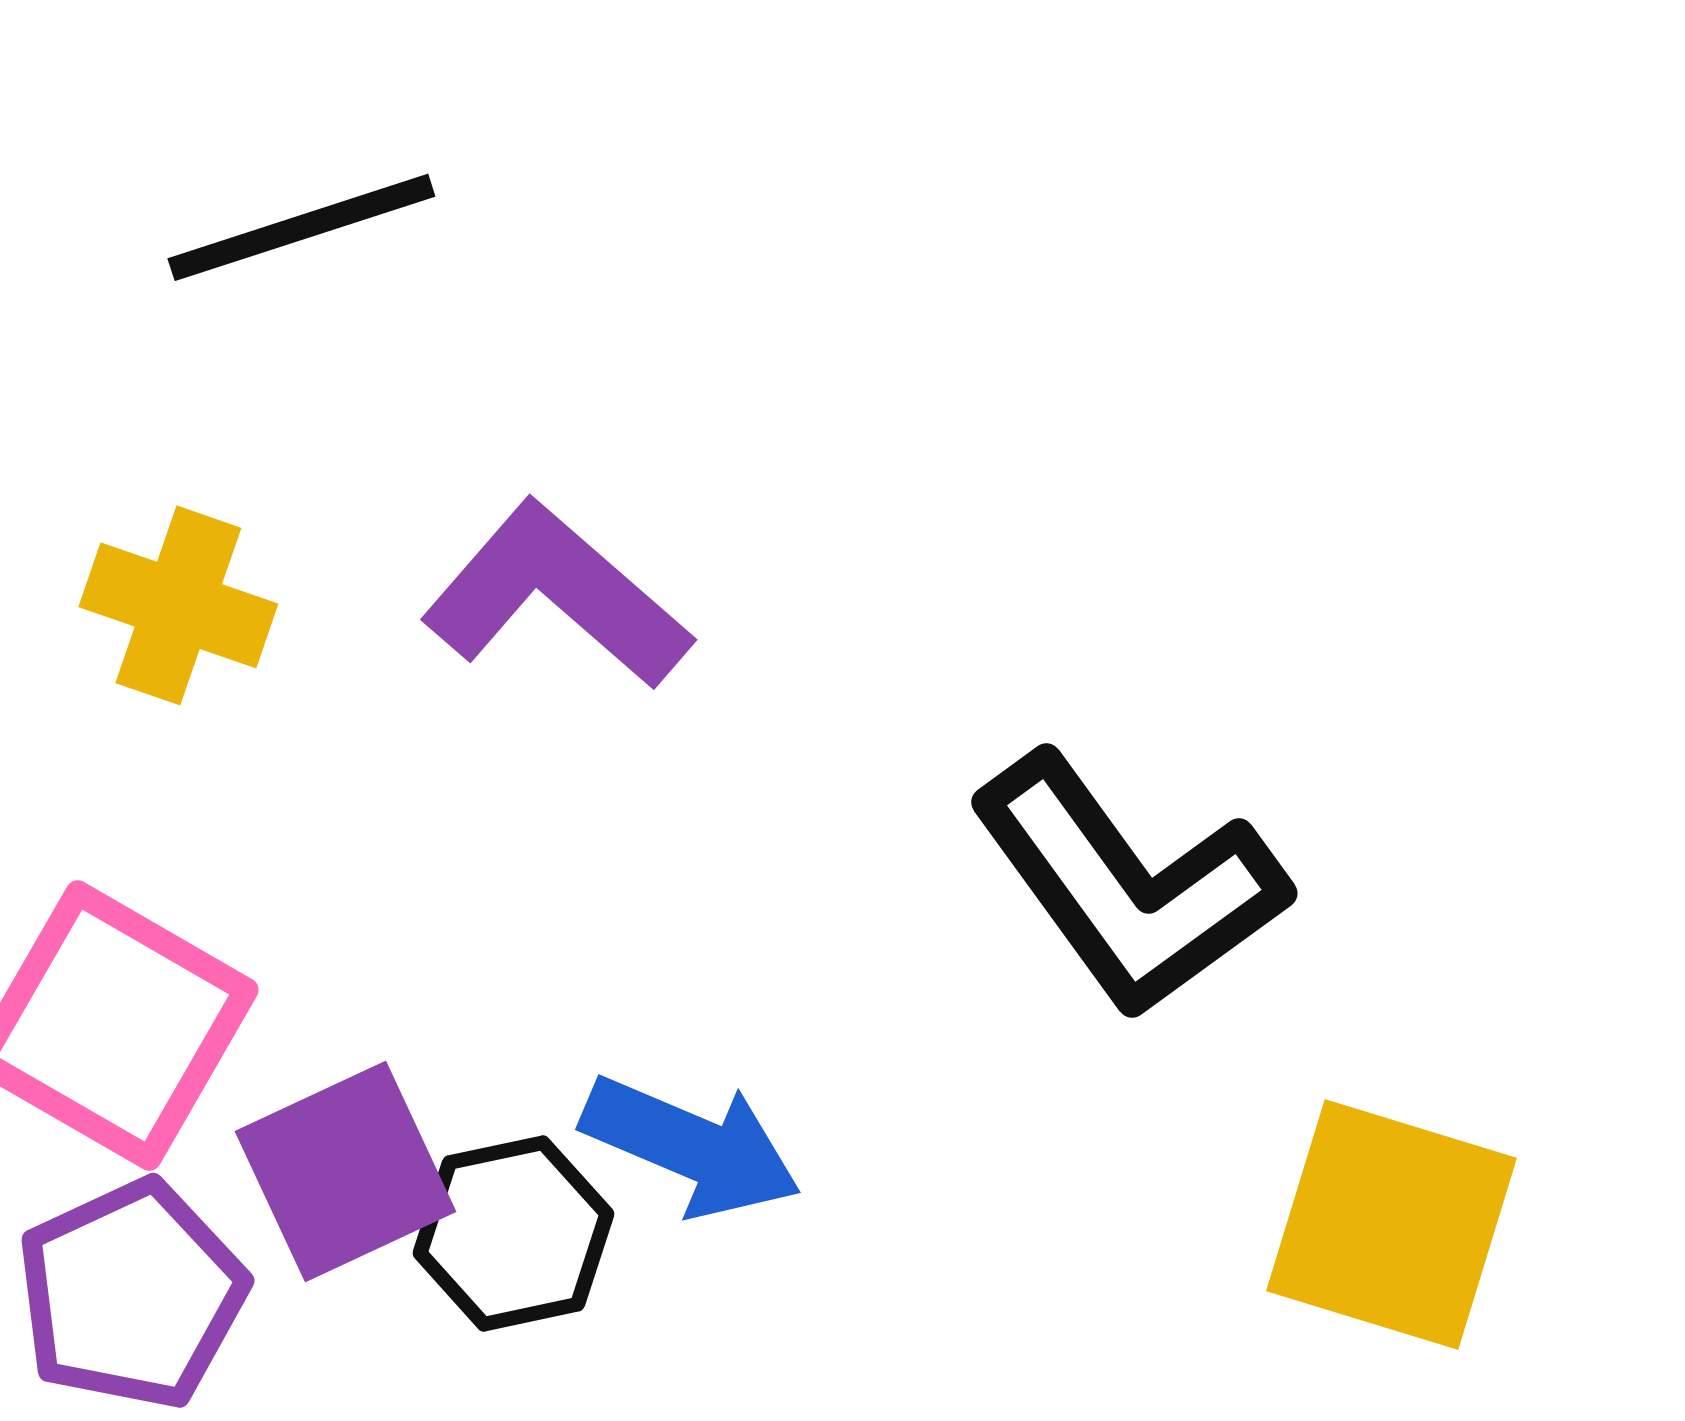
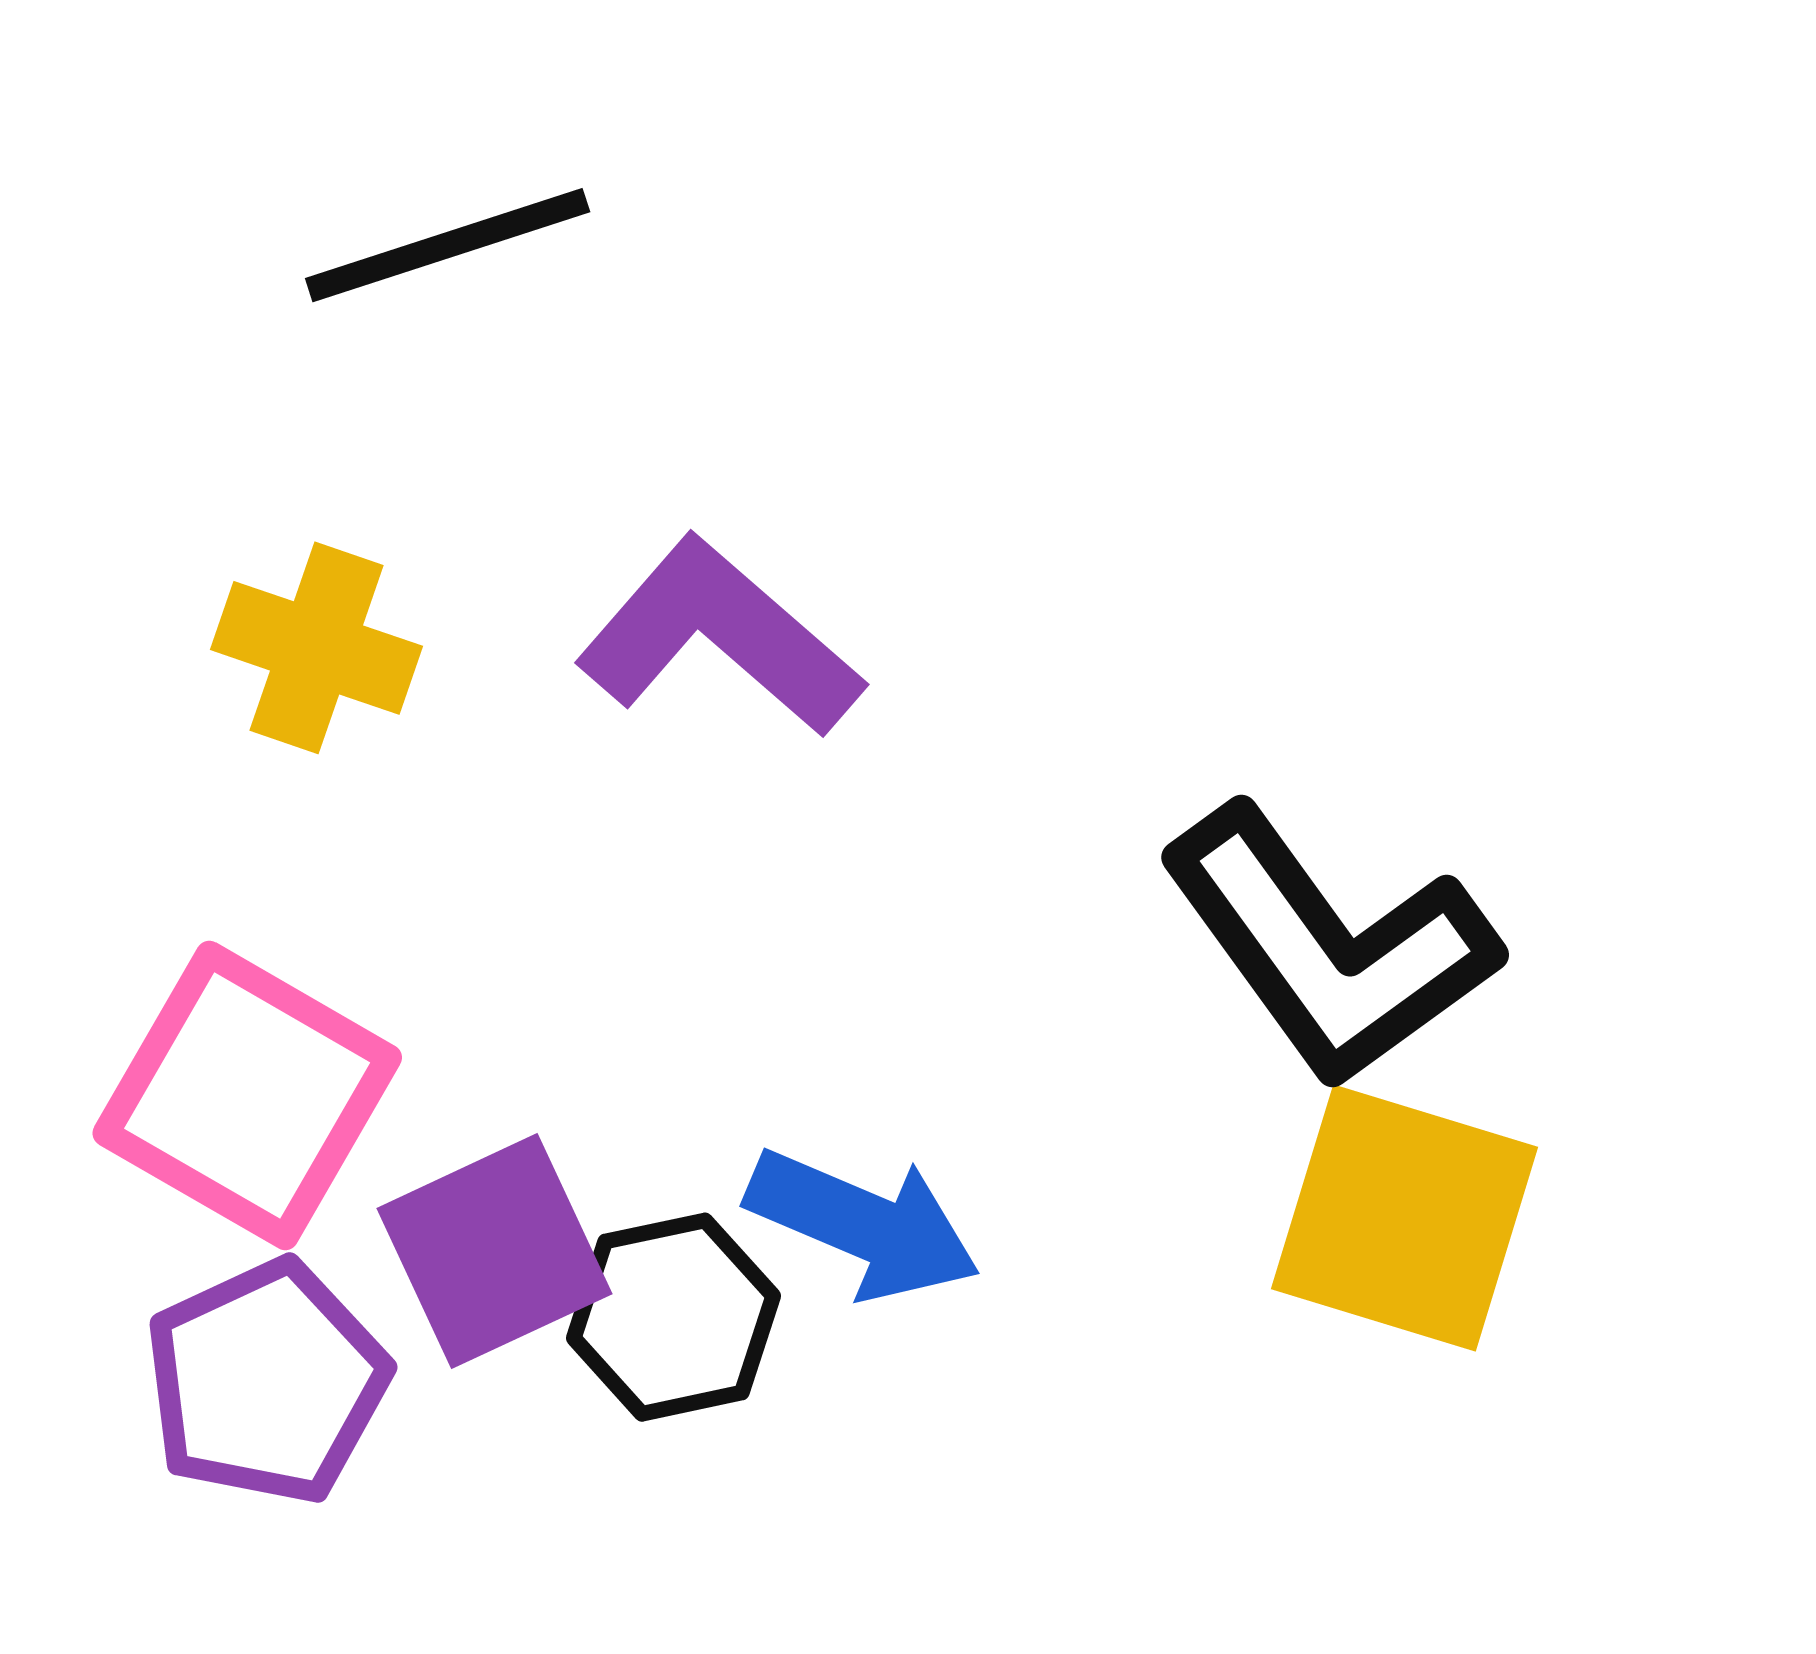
yellow square: (1391, 1224) -> (1404, 1218), moved

